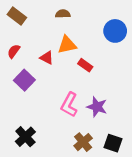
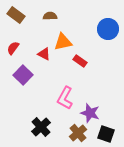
brown semicircle: (63, 14) -> (50, 16), moved
purple star: (97, 107) -> (90, 113), moved
black cross: (25, 137) -> (41, 127), moved

